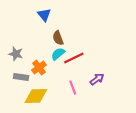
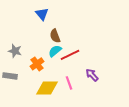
gray rectangle: (21, 77) -> (10, 76), moved
purple arrow: (97, 79) -> (92, 75), turned -96
yellow diamond: (36, 96) -> (47, 88), moved

